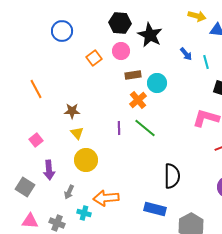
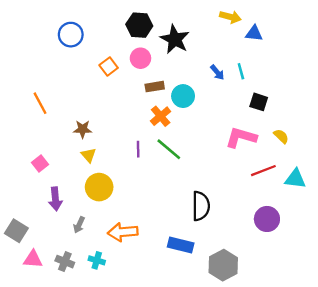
blue arrow: (186, 54) -> (217, 72), moved
gray square: (25, 187) -> (16, 231), moved
cyan cross: (84, 213) -> (97, 260), moved

